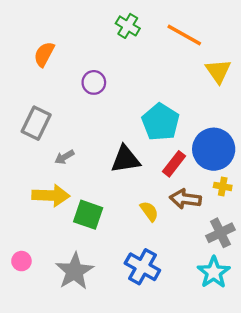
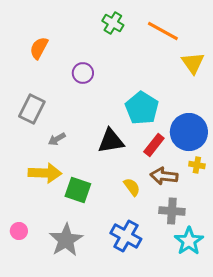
gray cross: (220, 233) -> (172, 211), moved, turned 30

